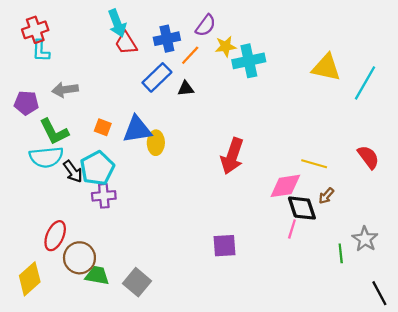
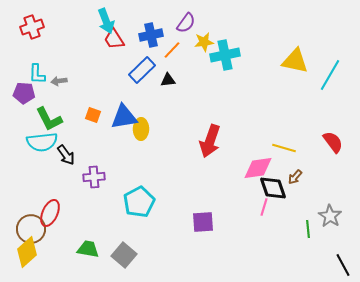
cyan L-shape: (41, 51) -> (37, 74), moved
gray arrow: (65, 90) -> (59, 81), size x0.7
cyan pentagon: (97, 168) -> (139, 202), moved
brown circle: (79, 258) -> (31, 229), moved

